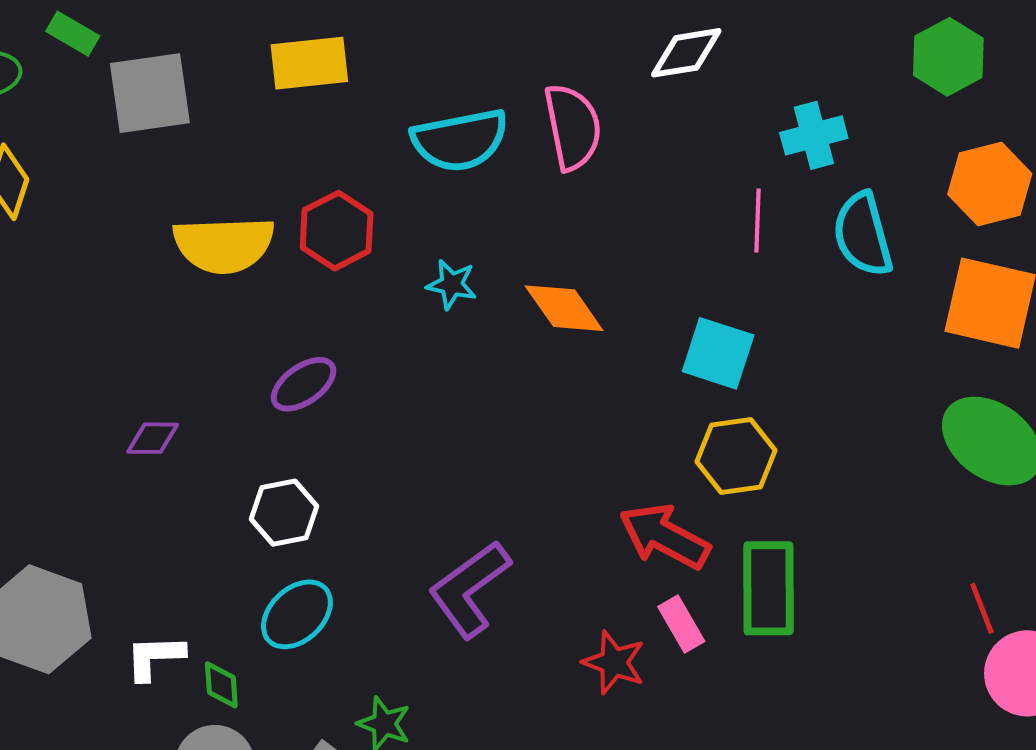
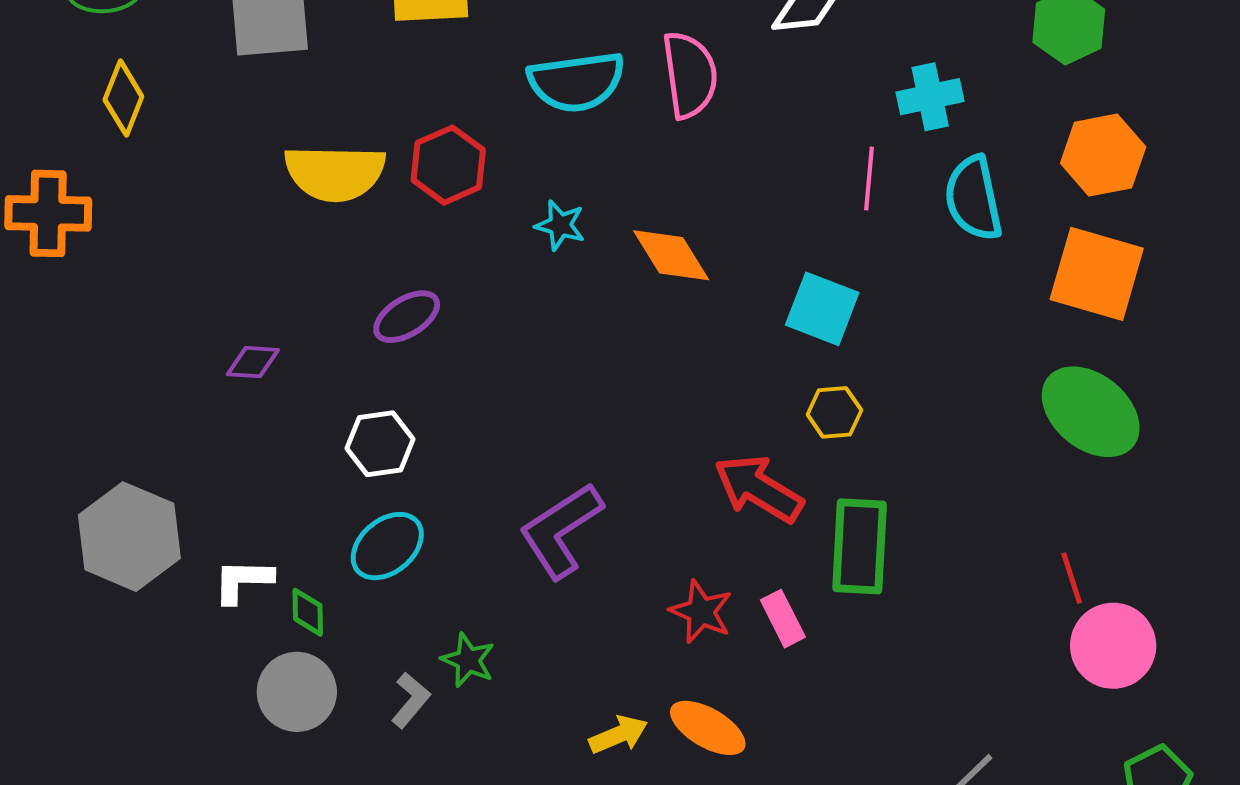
yellow hexagon: (736, 456) -> (834, 412), size x0.7
pink rectangle: (681, 624) -> (783, 619), moved

